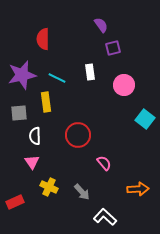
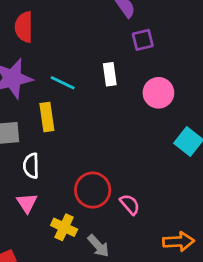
red semicircle: (43, 39) -> (24, 27), moved
red circle: (78, 135) -> (93, 190), moved
yellow cross: (49, 187) -> (64, 227), moved

